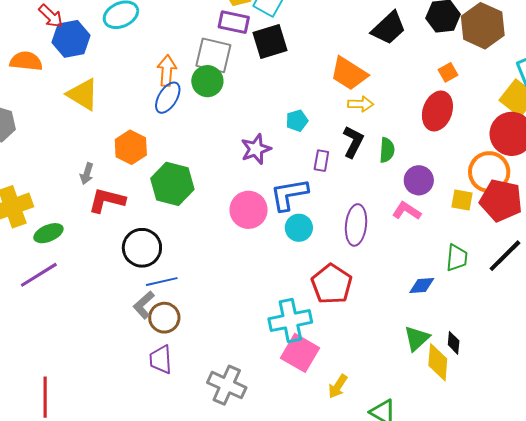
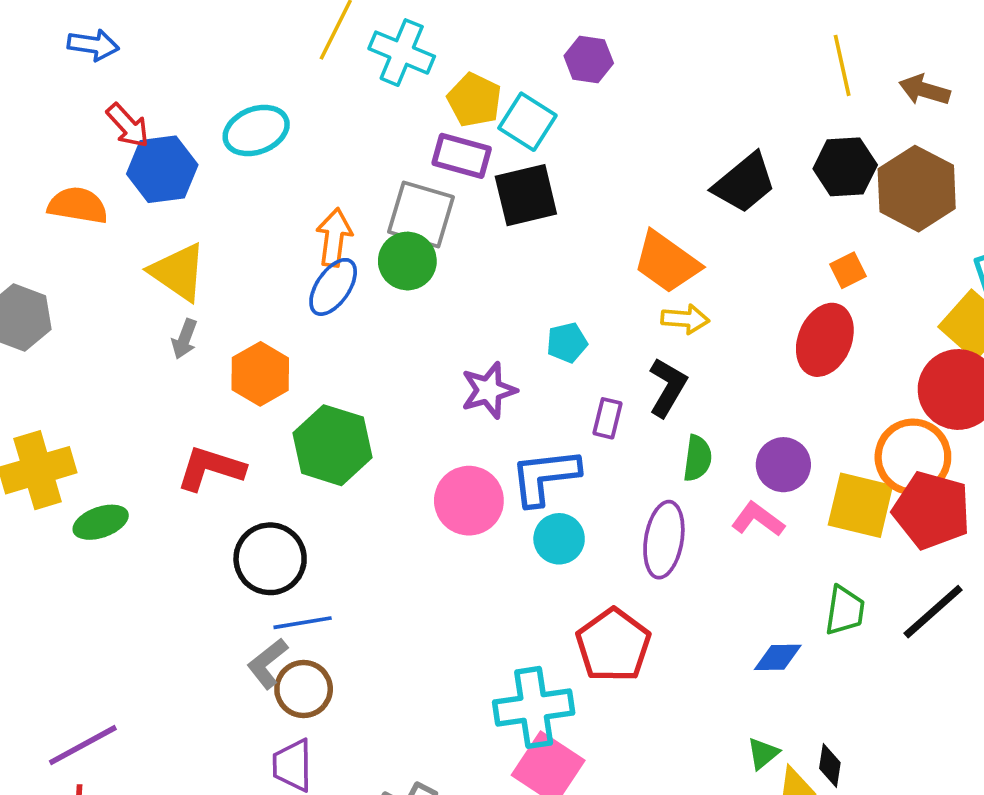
green semicircle: (387, 150) -> (698, 458), moved
gray arrow: (87, 174) -> (185, 339), moved
yellow square: (462, 200) -> (860, 505), size x1.6
purple line: (39, 275) -> (83, 745), moved
green triangle: (417, 338) -> (763, 753), size x0.7

